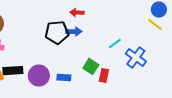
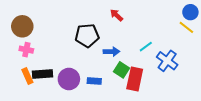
red arrow: (77, 13) -> (116, 15), moved, turned 40
blue arrow: (74, 32) -> (111, 52), moved
red rectangle: (104, 76) -> (135, 79), size x1.6

